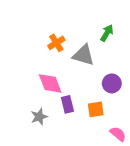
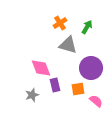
orange cross: (56, 43) -> (60, 23), moved
purple circle: (112, 83) -> (91, 68), size x1.5
pink semicircle: (118, 134) -> (96, 101), moved

